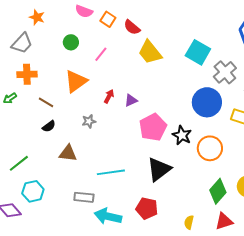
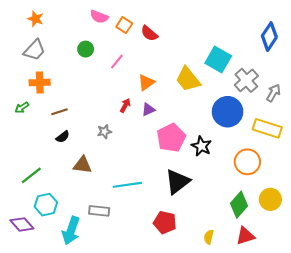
orange star: (37, 17) -> (35, 19), moved
yellow trapezoid: (150, 52) -> (188, 79), moved
orange triangle: (76, 81) -> (146, 82), moved, size x0.7
brown line: (46, 102) -> (60, 112), turned -49
orange circle: (210, 148) -> (247, 162), moved
cyan arrow: (108, 216) -> (71, 231), moved, turned -84

